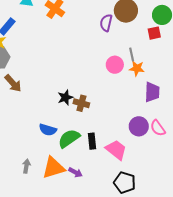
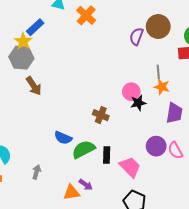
pink circle: (115, 65) -> (131, 92), moved
black star: (65, 97) -> (138, 103), moved
orange triangle: (53, 168) -> (71, 192), moved, size x0.7

